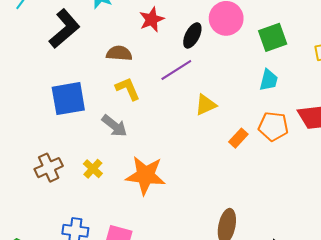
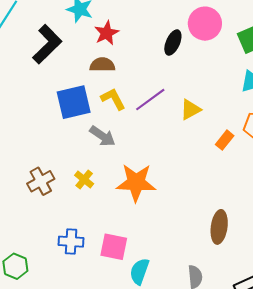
red star: (152, 19) -> (107, 33), moved
purple line: (176, 70) -> (150, 100), moved
blue square: (68, 99) -> (74, 102), moved

